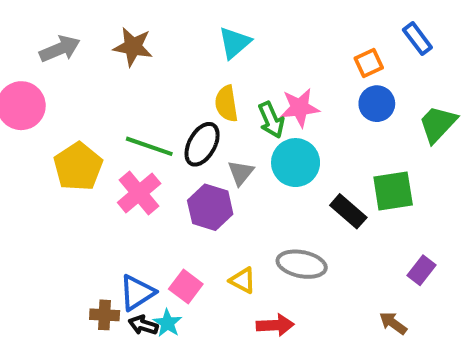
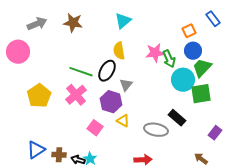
green arrow: (271, 120) -> (169, 59), moved
green trapezoid: (438, 124) -> (202, 68), moved
cyan circle: (296, 163) -> (183, 80), moved
yellow pentagon: (78, 167) -> (39, 96), moved
black rectangle: (348, 211) -> (177, 118), moved
yellow triangle: (243, 280) -> (123, 121), moved
pink square: (186, 287) -> (95, 128), moved
blue triangle: (137, 293) -> (36, 150), moved

